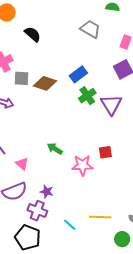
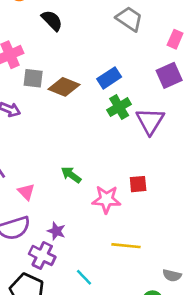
yellow line: (100, 217) -> (126, 246), moved

